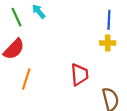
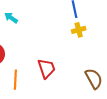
red trapezoid: (79, 75) -> (46, 68), moved

